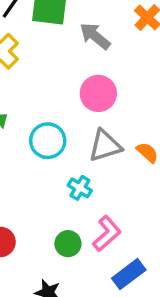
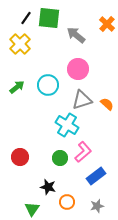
cyan circle: (48, 141) -> (48, 85), moved
cyan cross: (80, 188) -> (67, 125), size x1.6

